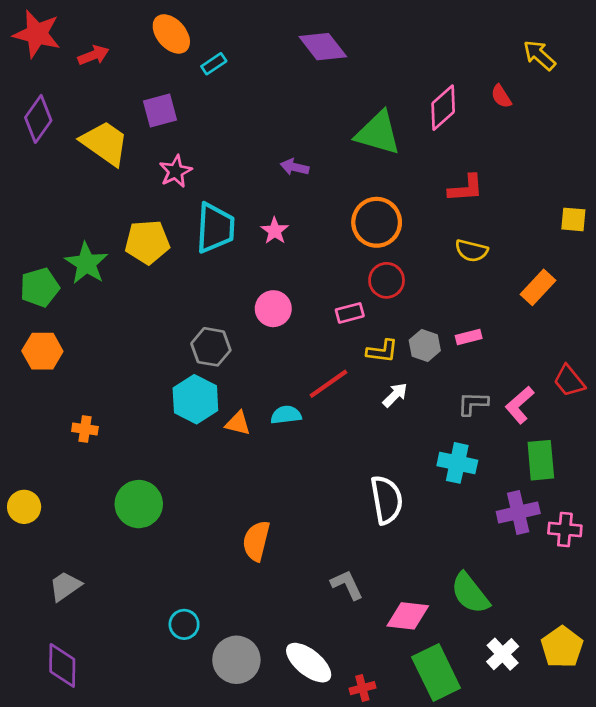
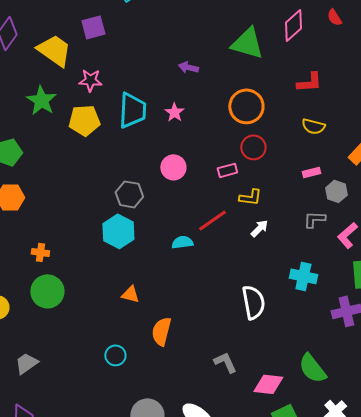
pink star: (176, 171) -> (90, 80), moved, turned 30
green star: (86, 263) -> (41, 100), moved
pink rectangle: (469, 337) -> (311, 172), moved
gray hexagon: (425, 345) -> (336, 191), moved
gray L-shape: (473, 404) -> (314, 219), moved
orange triangle: (238, 423) -> (130, 294), moved
green circle: (139, 504) -> (47, 291), moved
cyan circle: (184, 624) -> (115, 355), moved

